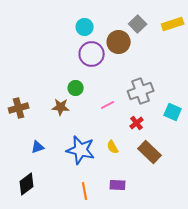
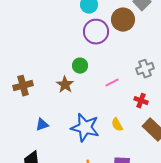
gray cross: (141, 91) -> (145, 69), size x0.7
brown star: (61, 107) -> (65, 85), turned 30
red cross: (137, 123) -> (141, 101), turned -32

